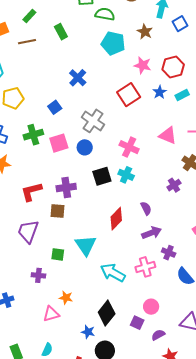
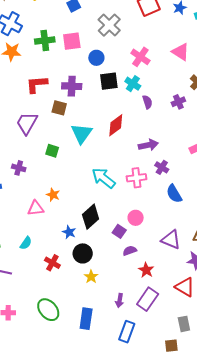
green cross: (33, 135) -> (45, 40), moved
blue circle: (85, 147) -> (96, 58), moved
purple semicircle: (146, 208) -> (147, 102), moved
cyan triangle: (86, 245) -> (82, 133), moved
purple cross: (38, 275) -> (19, 168), moved
purple semicircle: (158, 335) -> (130, 251), moved

